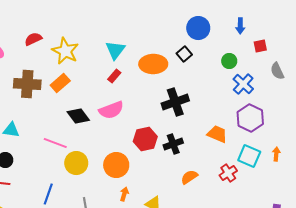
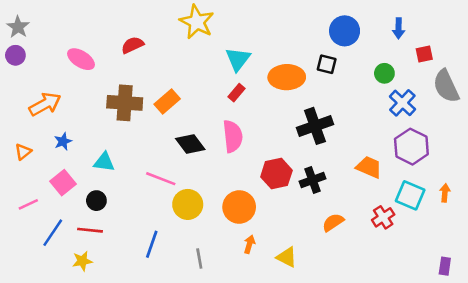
yellow star: (65, 51) -> (197, 22), moved
black square: (184, 54) -> (327, 64), turned -35
gray semicircle: (277, 71) -> (446, 86), size x1.5
pink semicircle: (111, 110) -> (233, 136), turned -75

